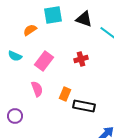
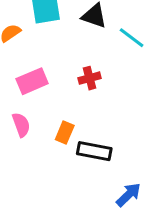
pink rectangle: (44, 61) -> (32, 81), turned 30

